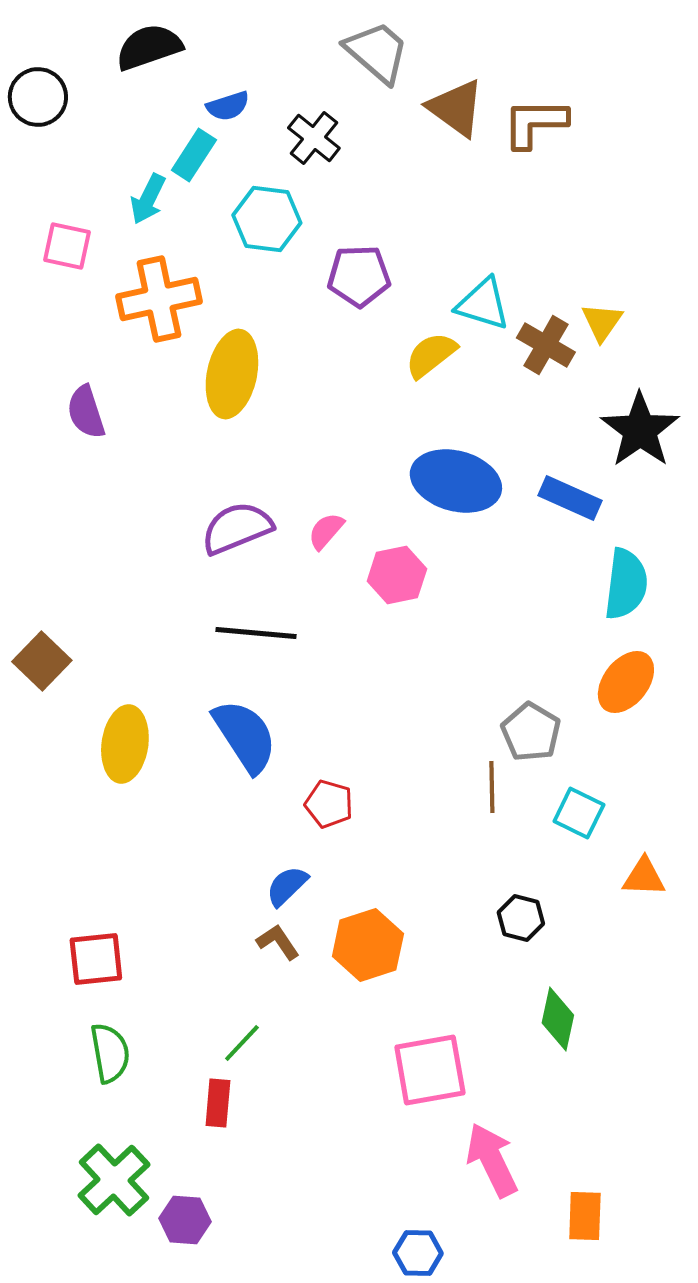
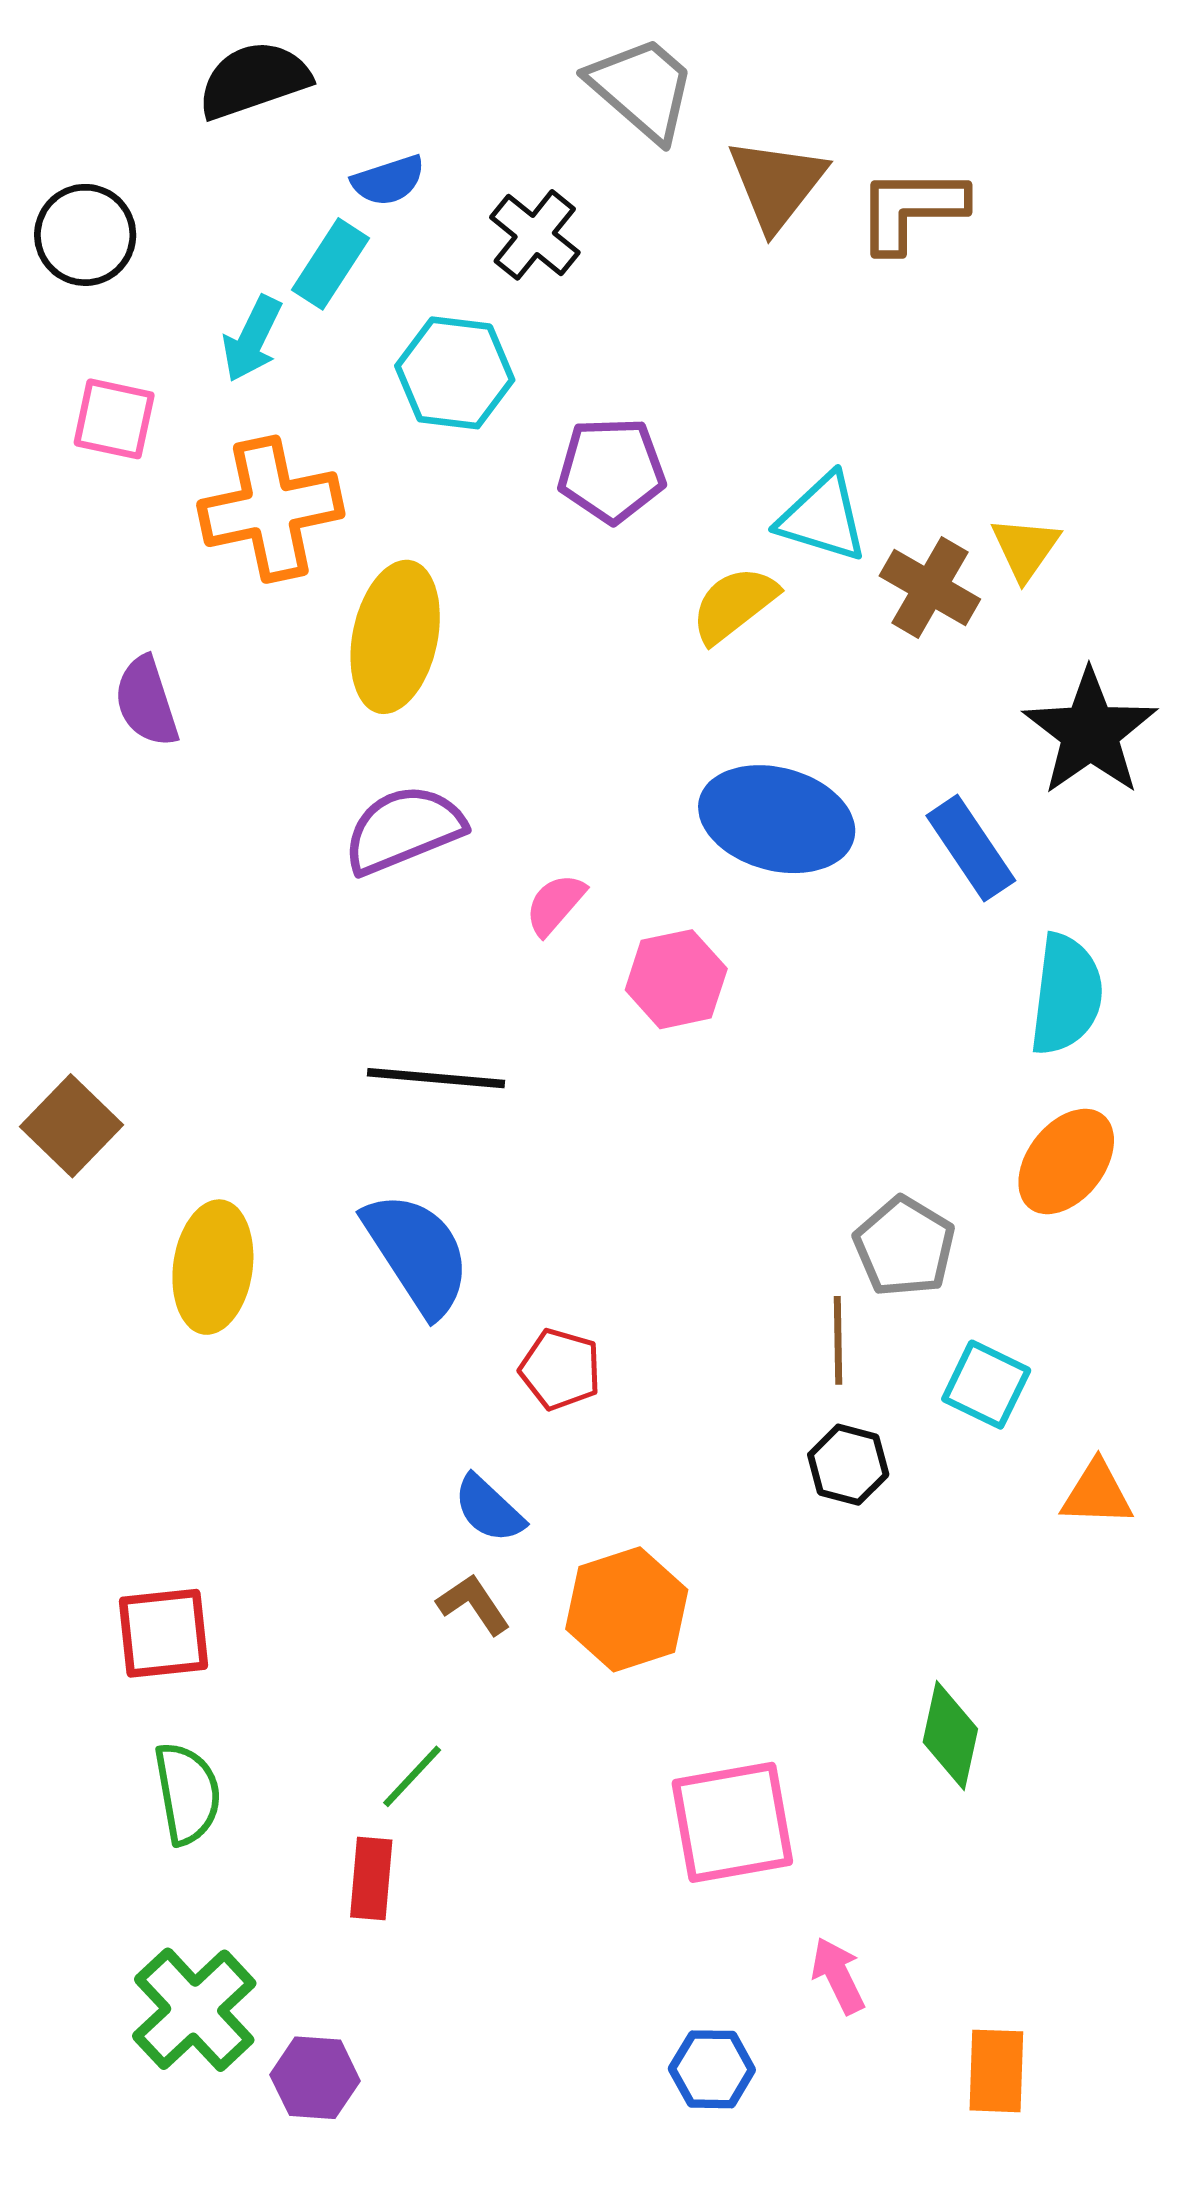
black circle: (38, 97) -> (85, 235), moved
brown triangle: (456, 108) -> (777, 184), turned 32
blue rectangle: (570, 498) -> (971, 848), turned 32
purple semicircle: (237, 528) -> (404, 829), moved
blue semicircle: (287, 886) -> (489, 1509), turned -93
black hexagon: (521, 918) -> (848, 1465), moved
pink arrow: (492, 1160) -> (838, 1976), size x0.6
blue hexagon: (418, 1253) -> (712, 2069), moved

